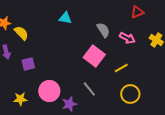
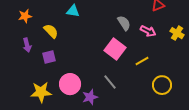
cyan triangle: (65, 18) -> (73, 11), moved
yellow semicircle: (21, 33) -> (51, 31), moved
yellow circle: (130, 94) -> (162, 85), moved
yellow star: (20, 99) -> (41, 92), size x1.5

